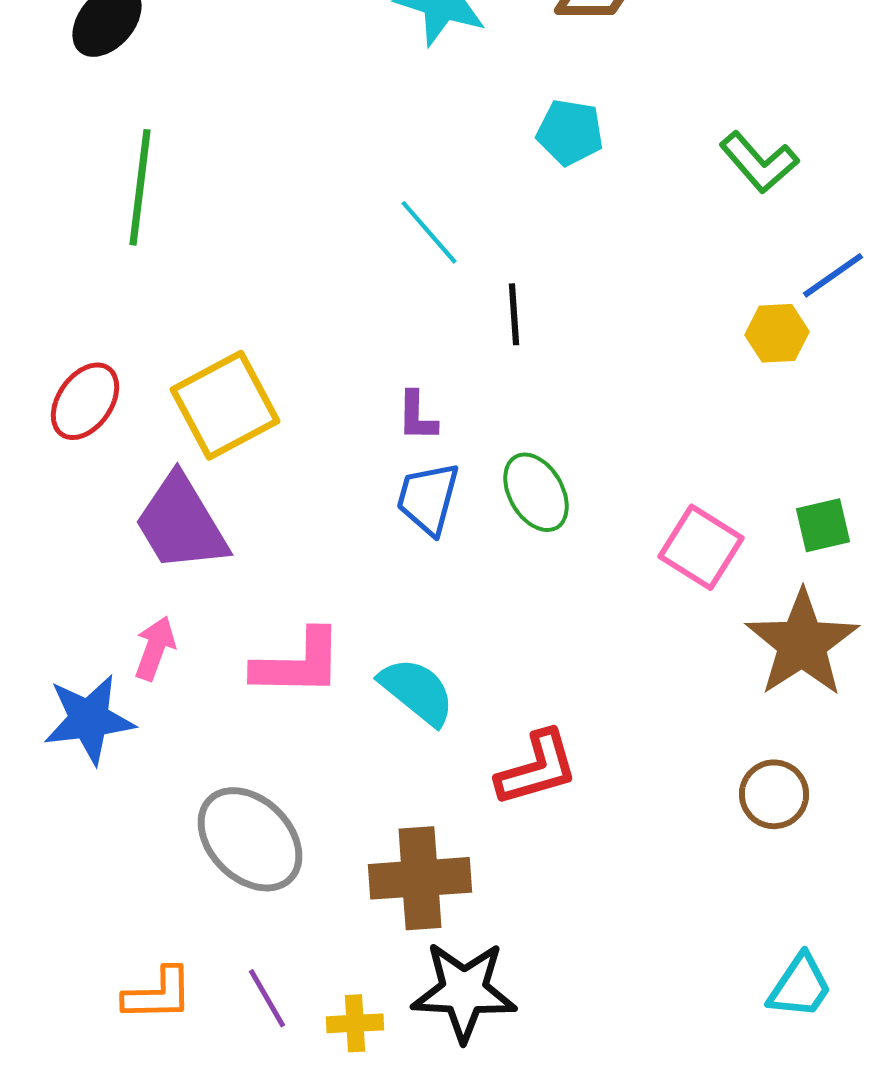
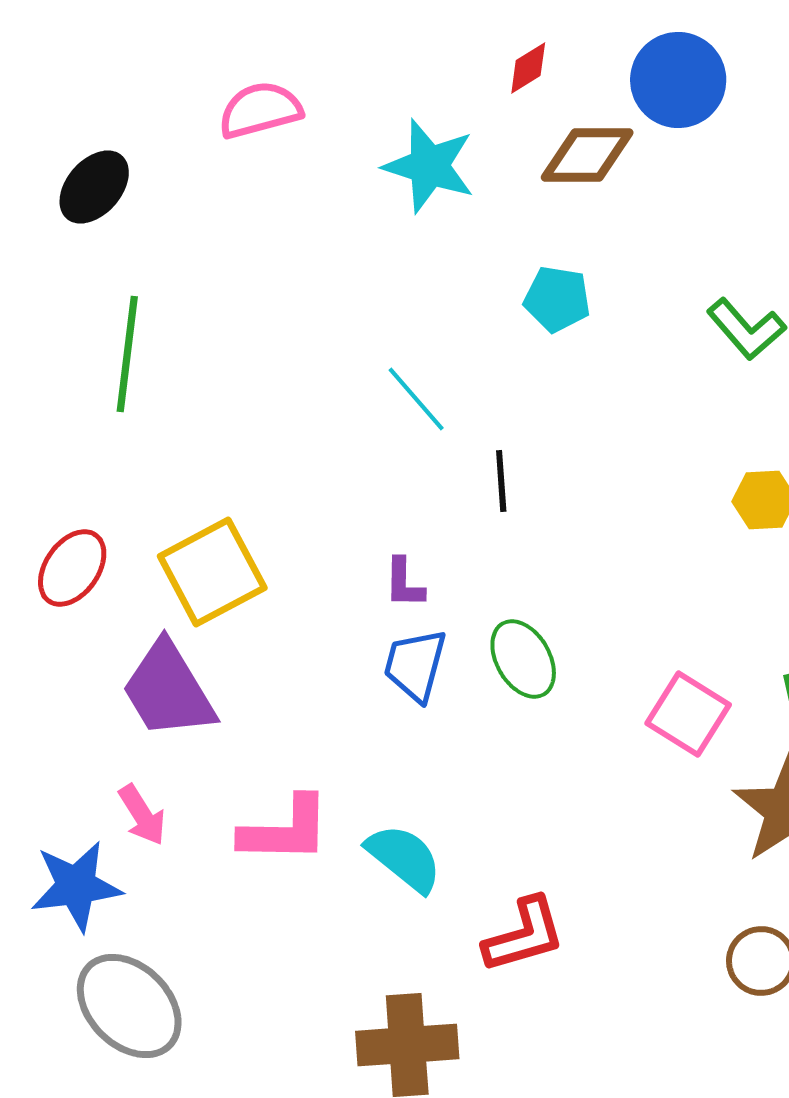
pink arrow: (155, 648) -> (142, 815), turned 128
gray ellipse: (250, 839) -> (129, 1006), moved

